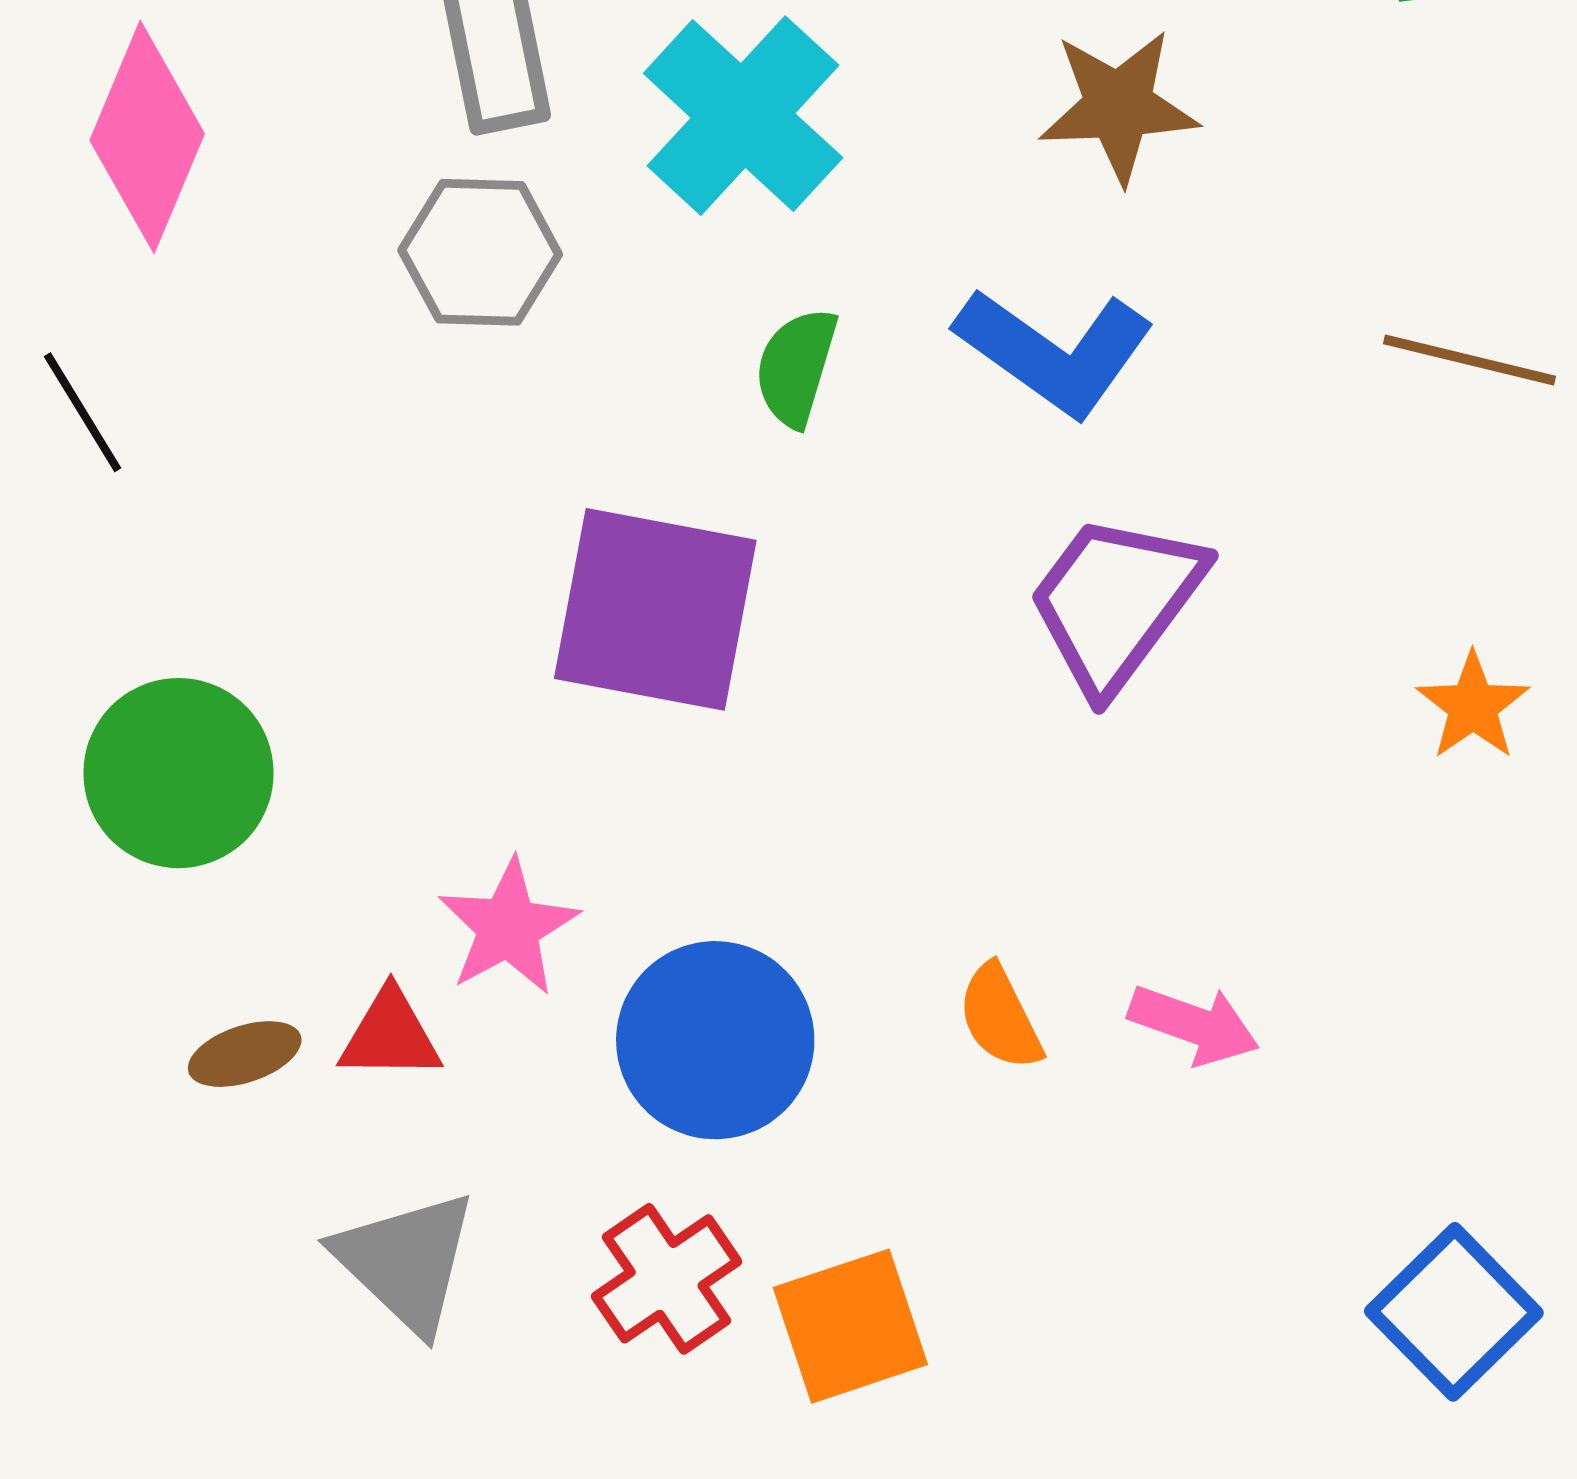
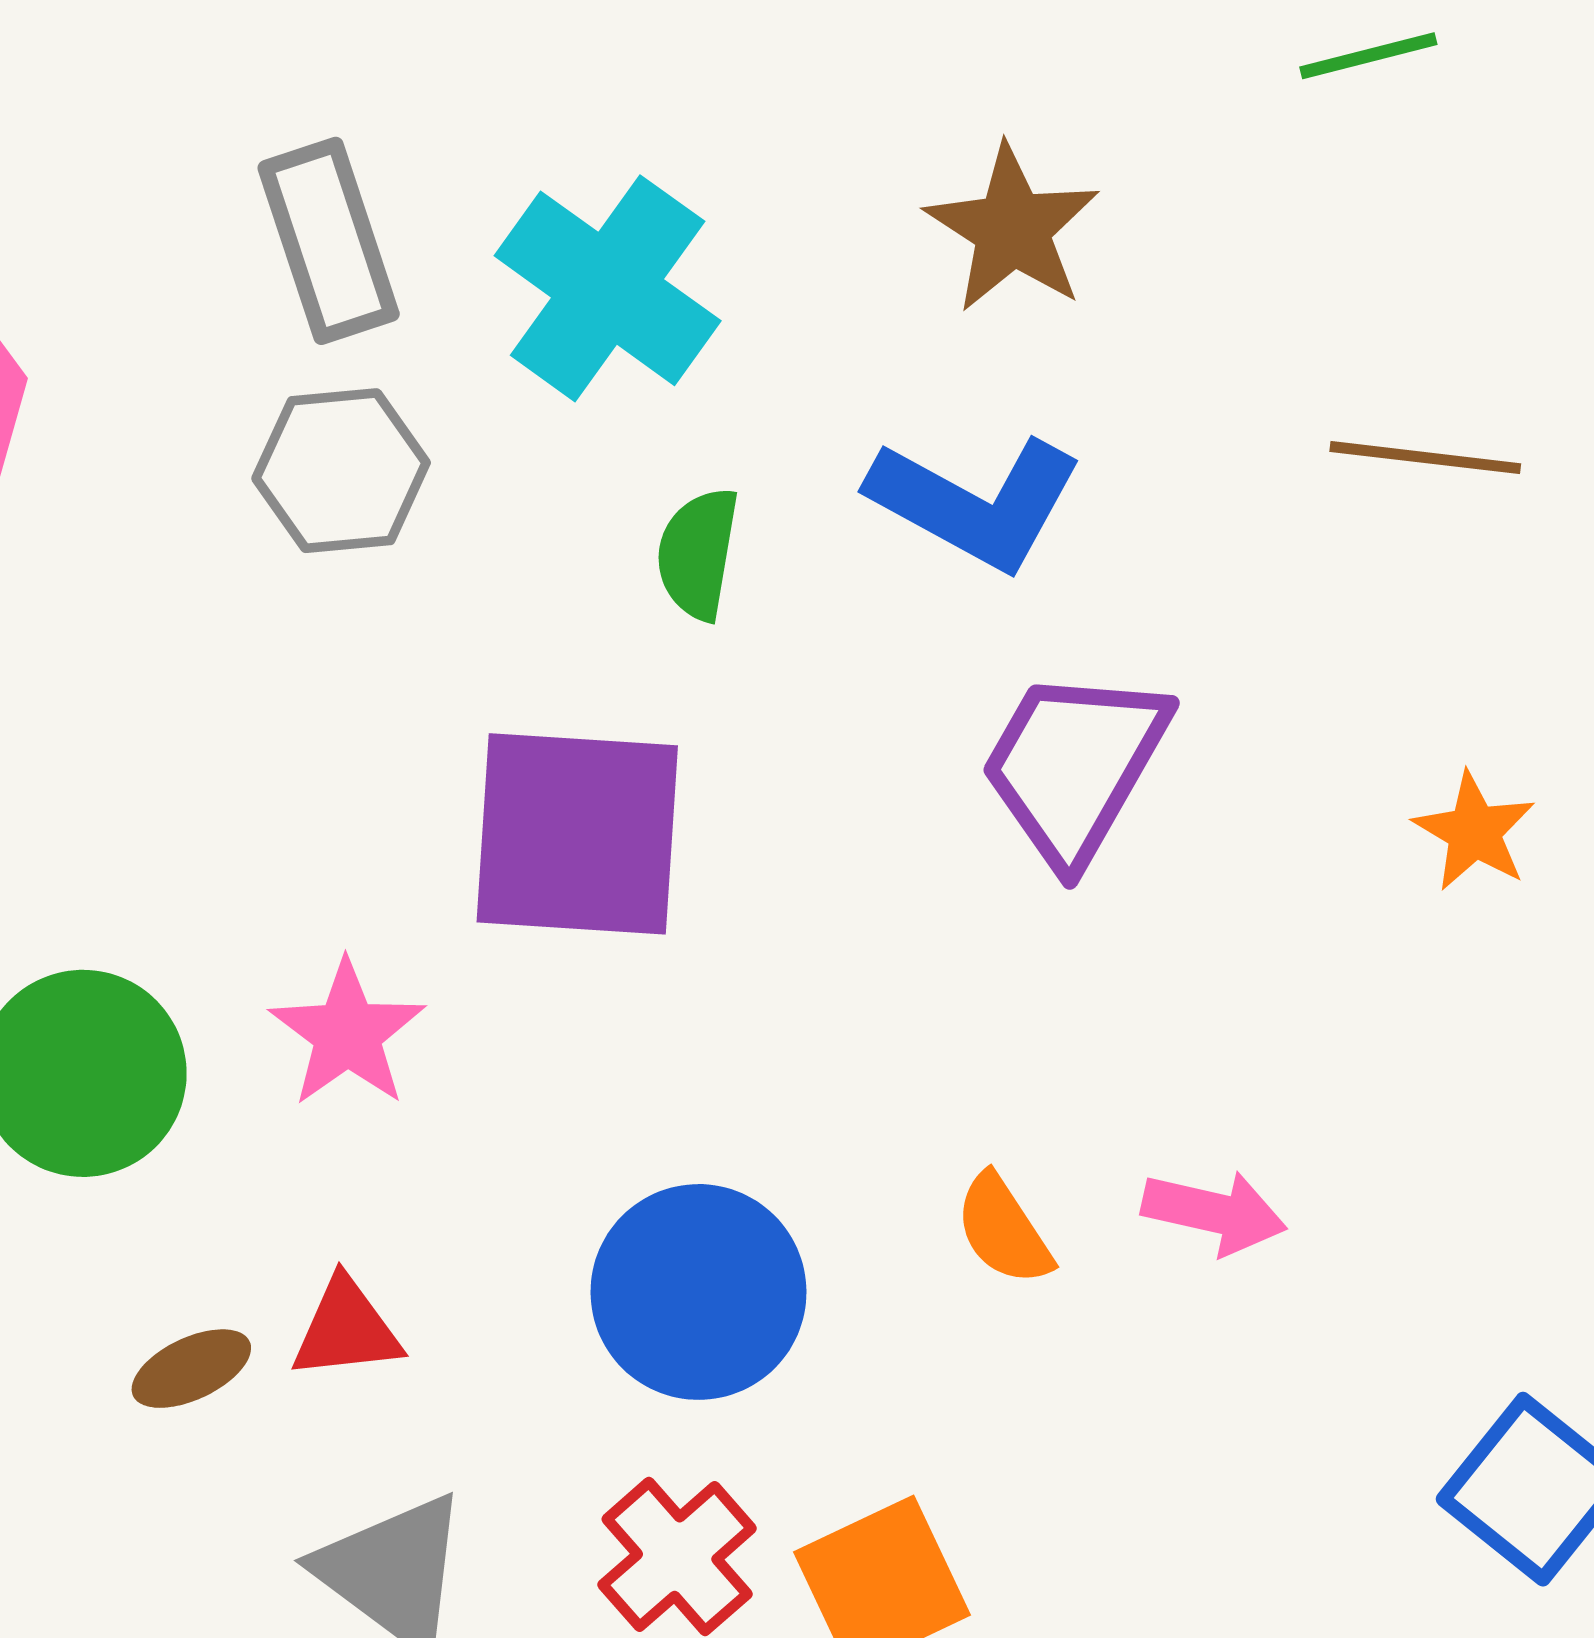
brown star: (1118, 106) -> (1012, 229), turned -30
pink star: (508, 927) -> (347, 1034), moved

